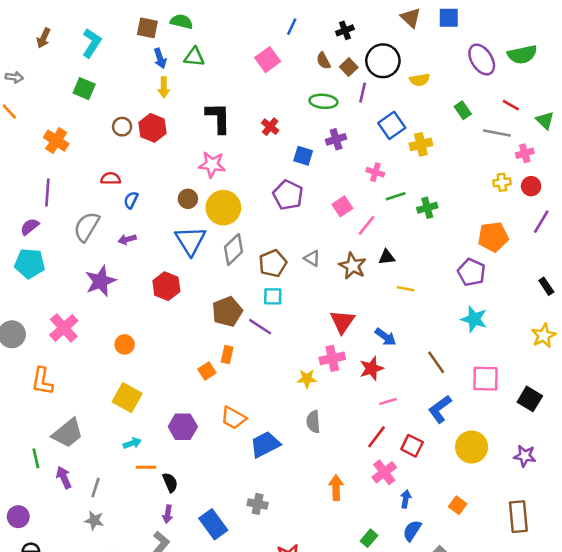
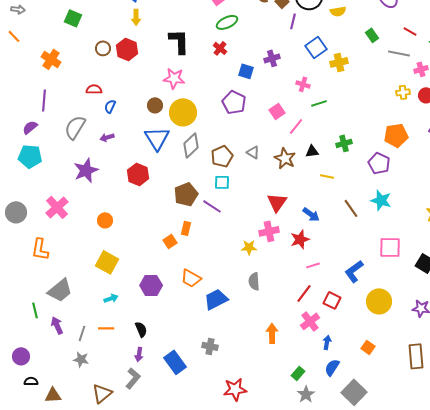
green ellipse: (323, 101) -> (227, 22), moved, turned -30
green cross: (427, 208) -> (344, 143), moved
brown line: (436, 362) -> (351, 208), moved
orange line: (146, 467) -> (106, 328), moved

